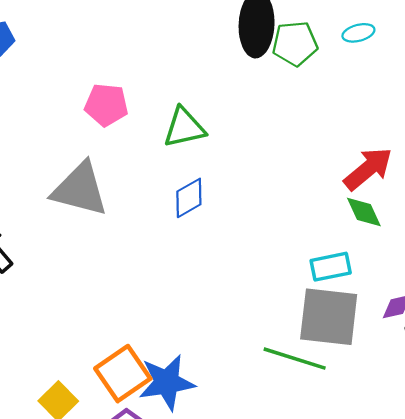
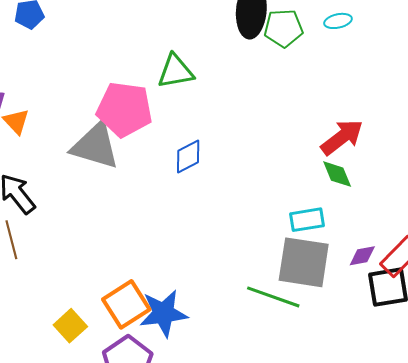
pink pentagon: (106, 105) -> (125, 109), moved, size x1.5
green triangle: (184, 128) -> (176, 71), moved

